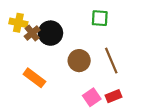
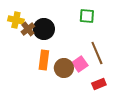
brown circle: (79, 61) -> (64, 68), moved
orange rectangle: (34, 78) -> (44, 60), moved, turned 60
pink square: (92, 97) -> (80, 64), moved

